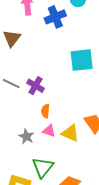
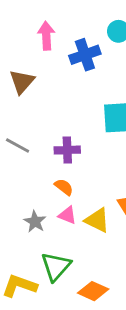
purple cross: (35, 86) -> (67, 150), moved, turned -36
orange semicircle: (45, 111) -> (64, 187), turned 120

